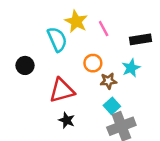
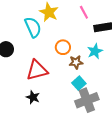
pink line: (104, 29) -> (84, 12), moved
black star: (67, 120) -> (33, 97), moved

